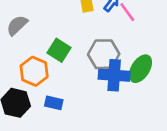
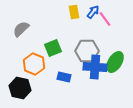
green square: (59, 50) -> (53, 48), turned 36
blue rectangle: (54, 103) -> (64, 77), moved

